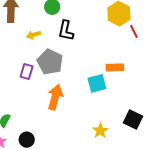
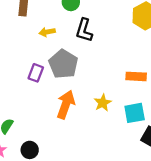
cyan square: (97, 83) -> (135, 113), moved
yellow star: (100, 131) -> (103, 103), moved

